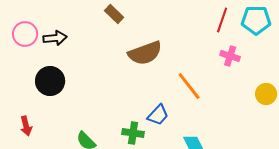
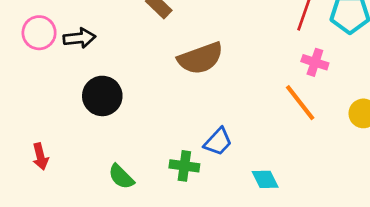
black circle: (50, 81) -> (102, 96), moved
orange line: (189, 86) -> (300, 103), moved

